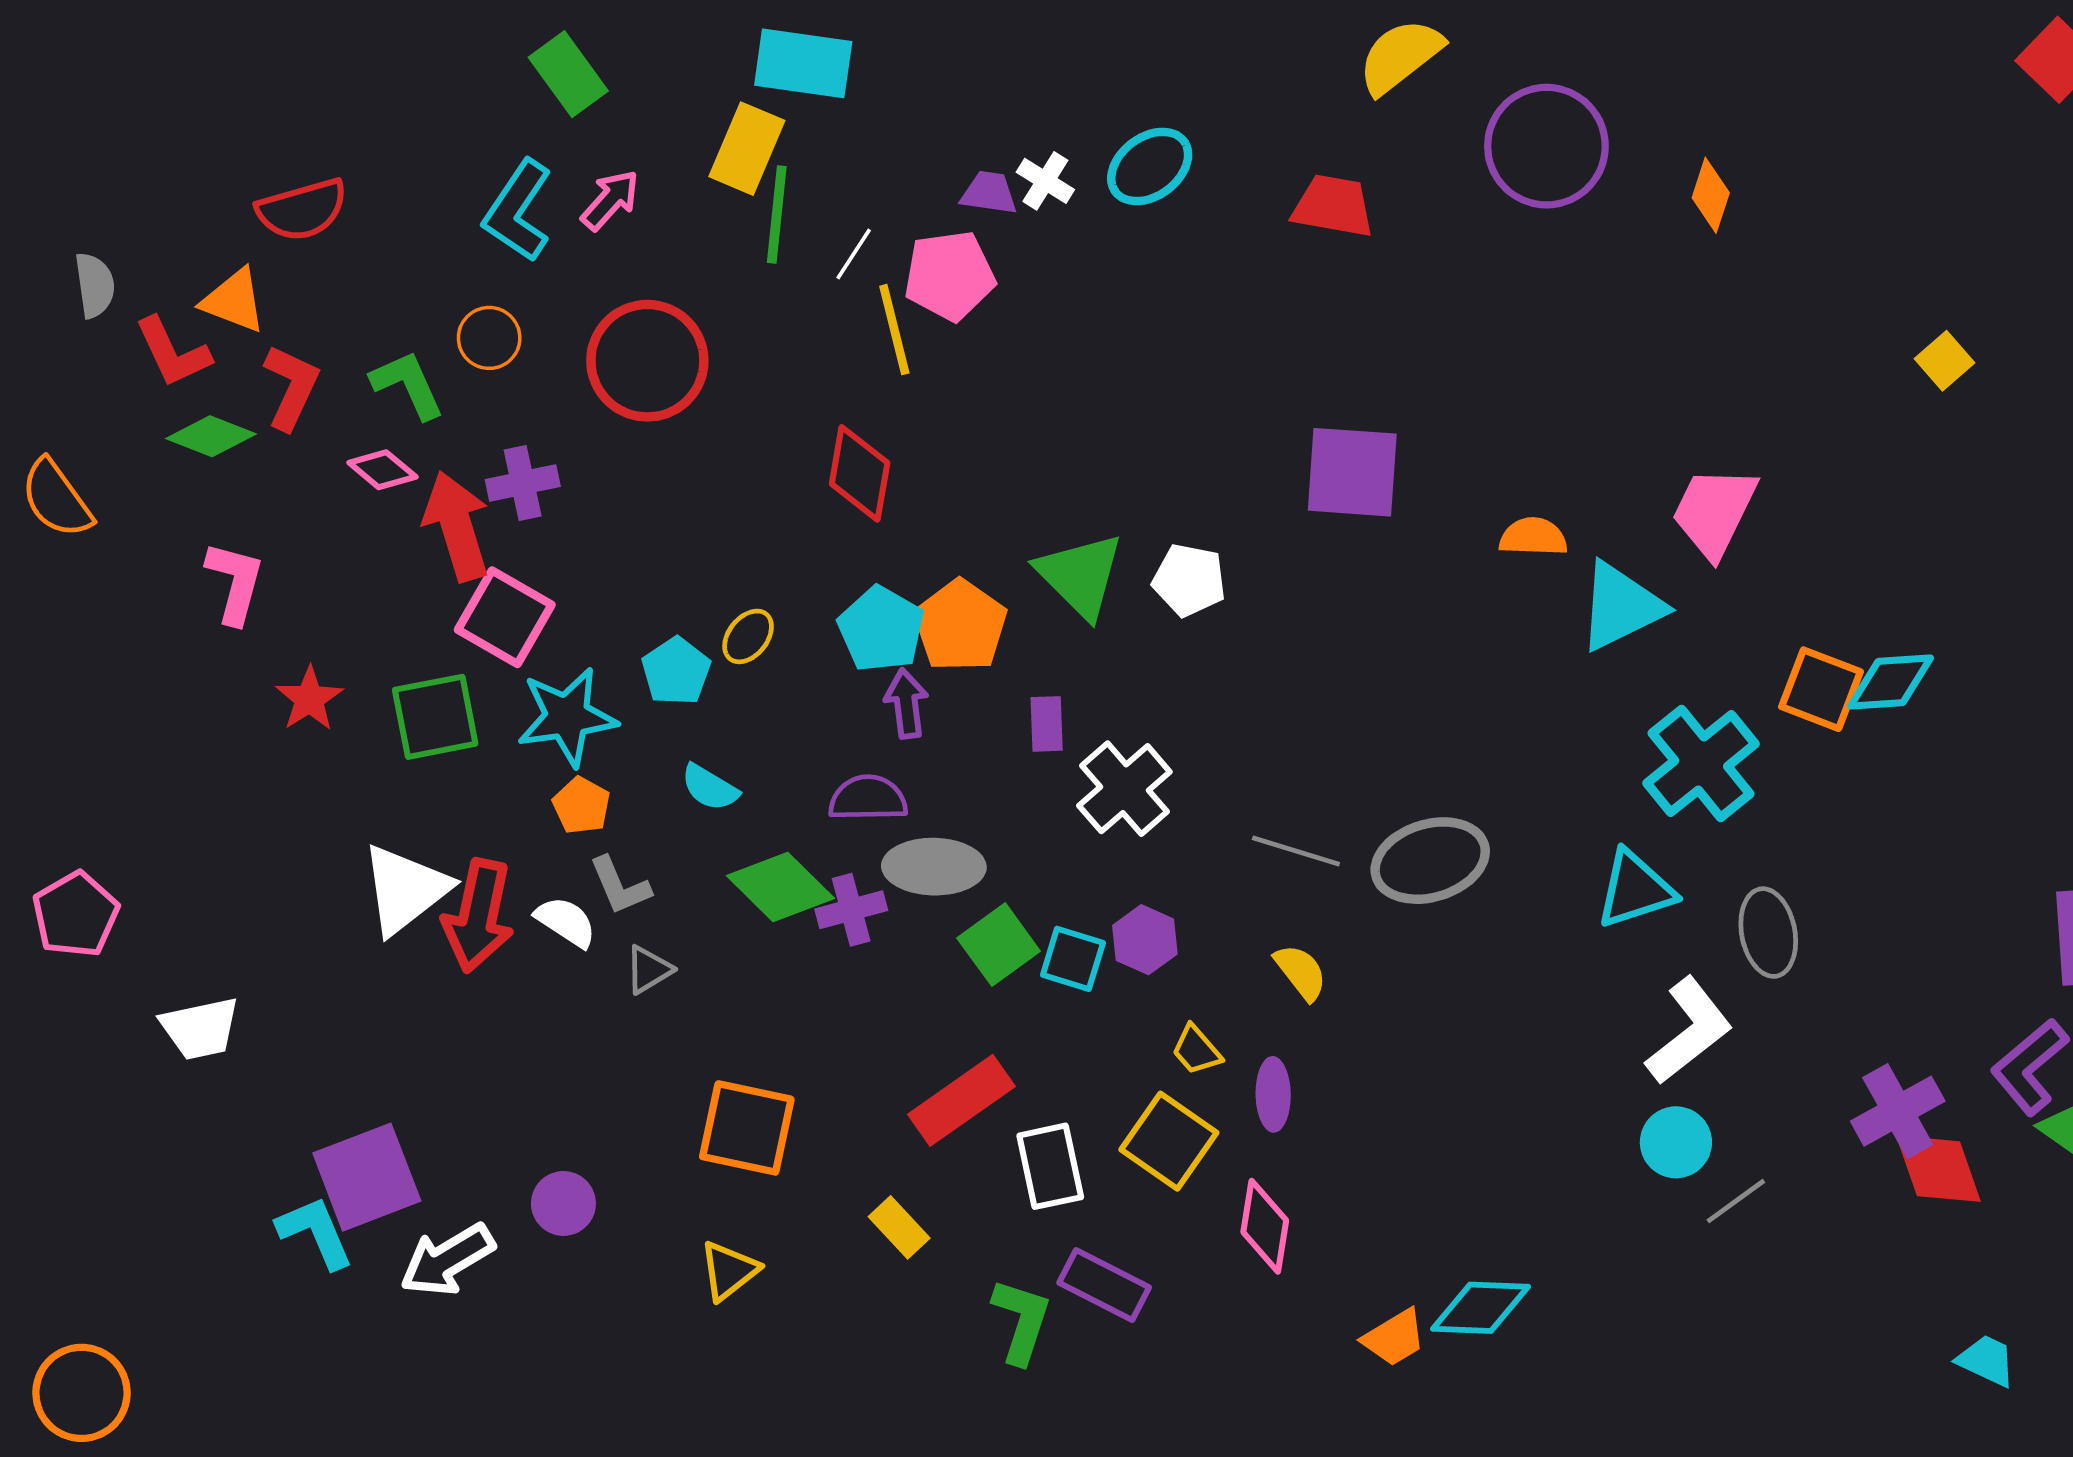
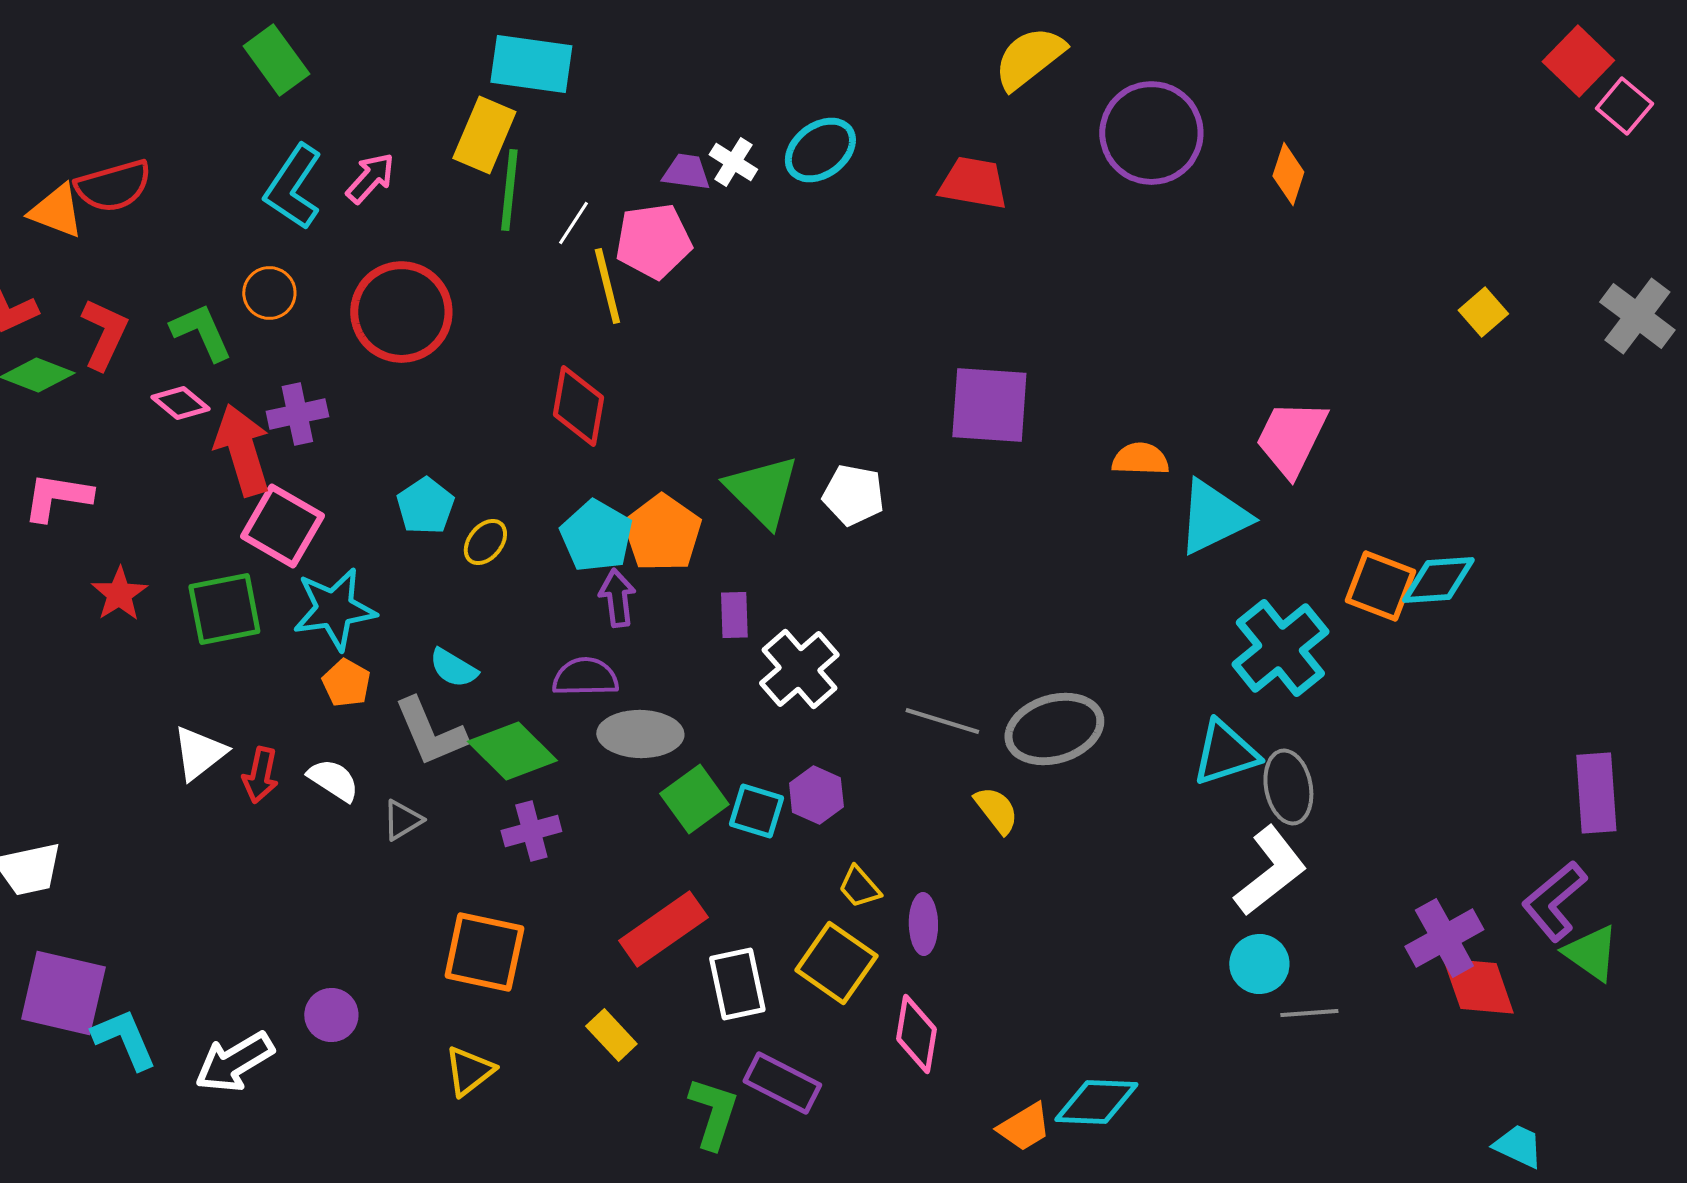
green rectangle: (568, 74) -> (276, 60), moved
orange triangle: (234, 301) -> (56, 211), moved
pink L-shape: (235, 582) -> (57, 497), turned -96
cyan pentagon: (676, 671) -> (425, 506), moved
gray L-shape: (620, 886) -> (430, 732), moved, size x1.4
white triangle: (405, 889) -> (199, 753), size x0.7
purple cross: (851, 910) -> (531, 831), moved
red arrow: (478, 916) -> (260, 775), size x0.6
gray ellipse: (1768, 933) -> (1288, 787), moved
yellow semicircle: (1301, 972) -> (996, 810), moved
purple square: (367, 1177) -> (63, 993), moved, turned 34
gray line: (1736, 1201) -> (1309, 1013), turned 32

